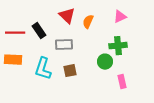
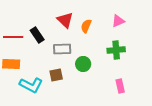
green circle: (105, 62) -> (83, 64), moved
cyan L-shape: (43, 69) -> (31, 85), moved, turned -80
brown square: (70, 71) -> (56, 75), moved

